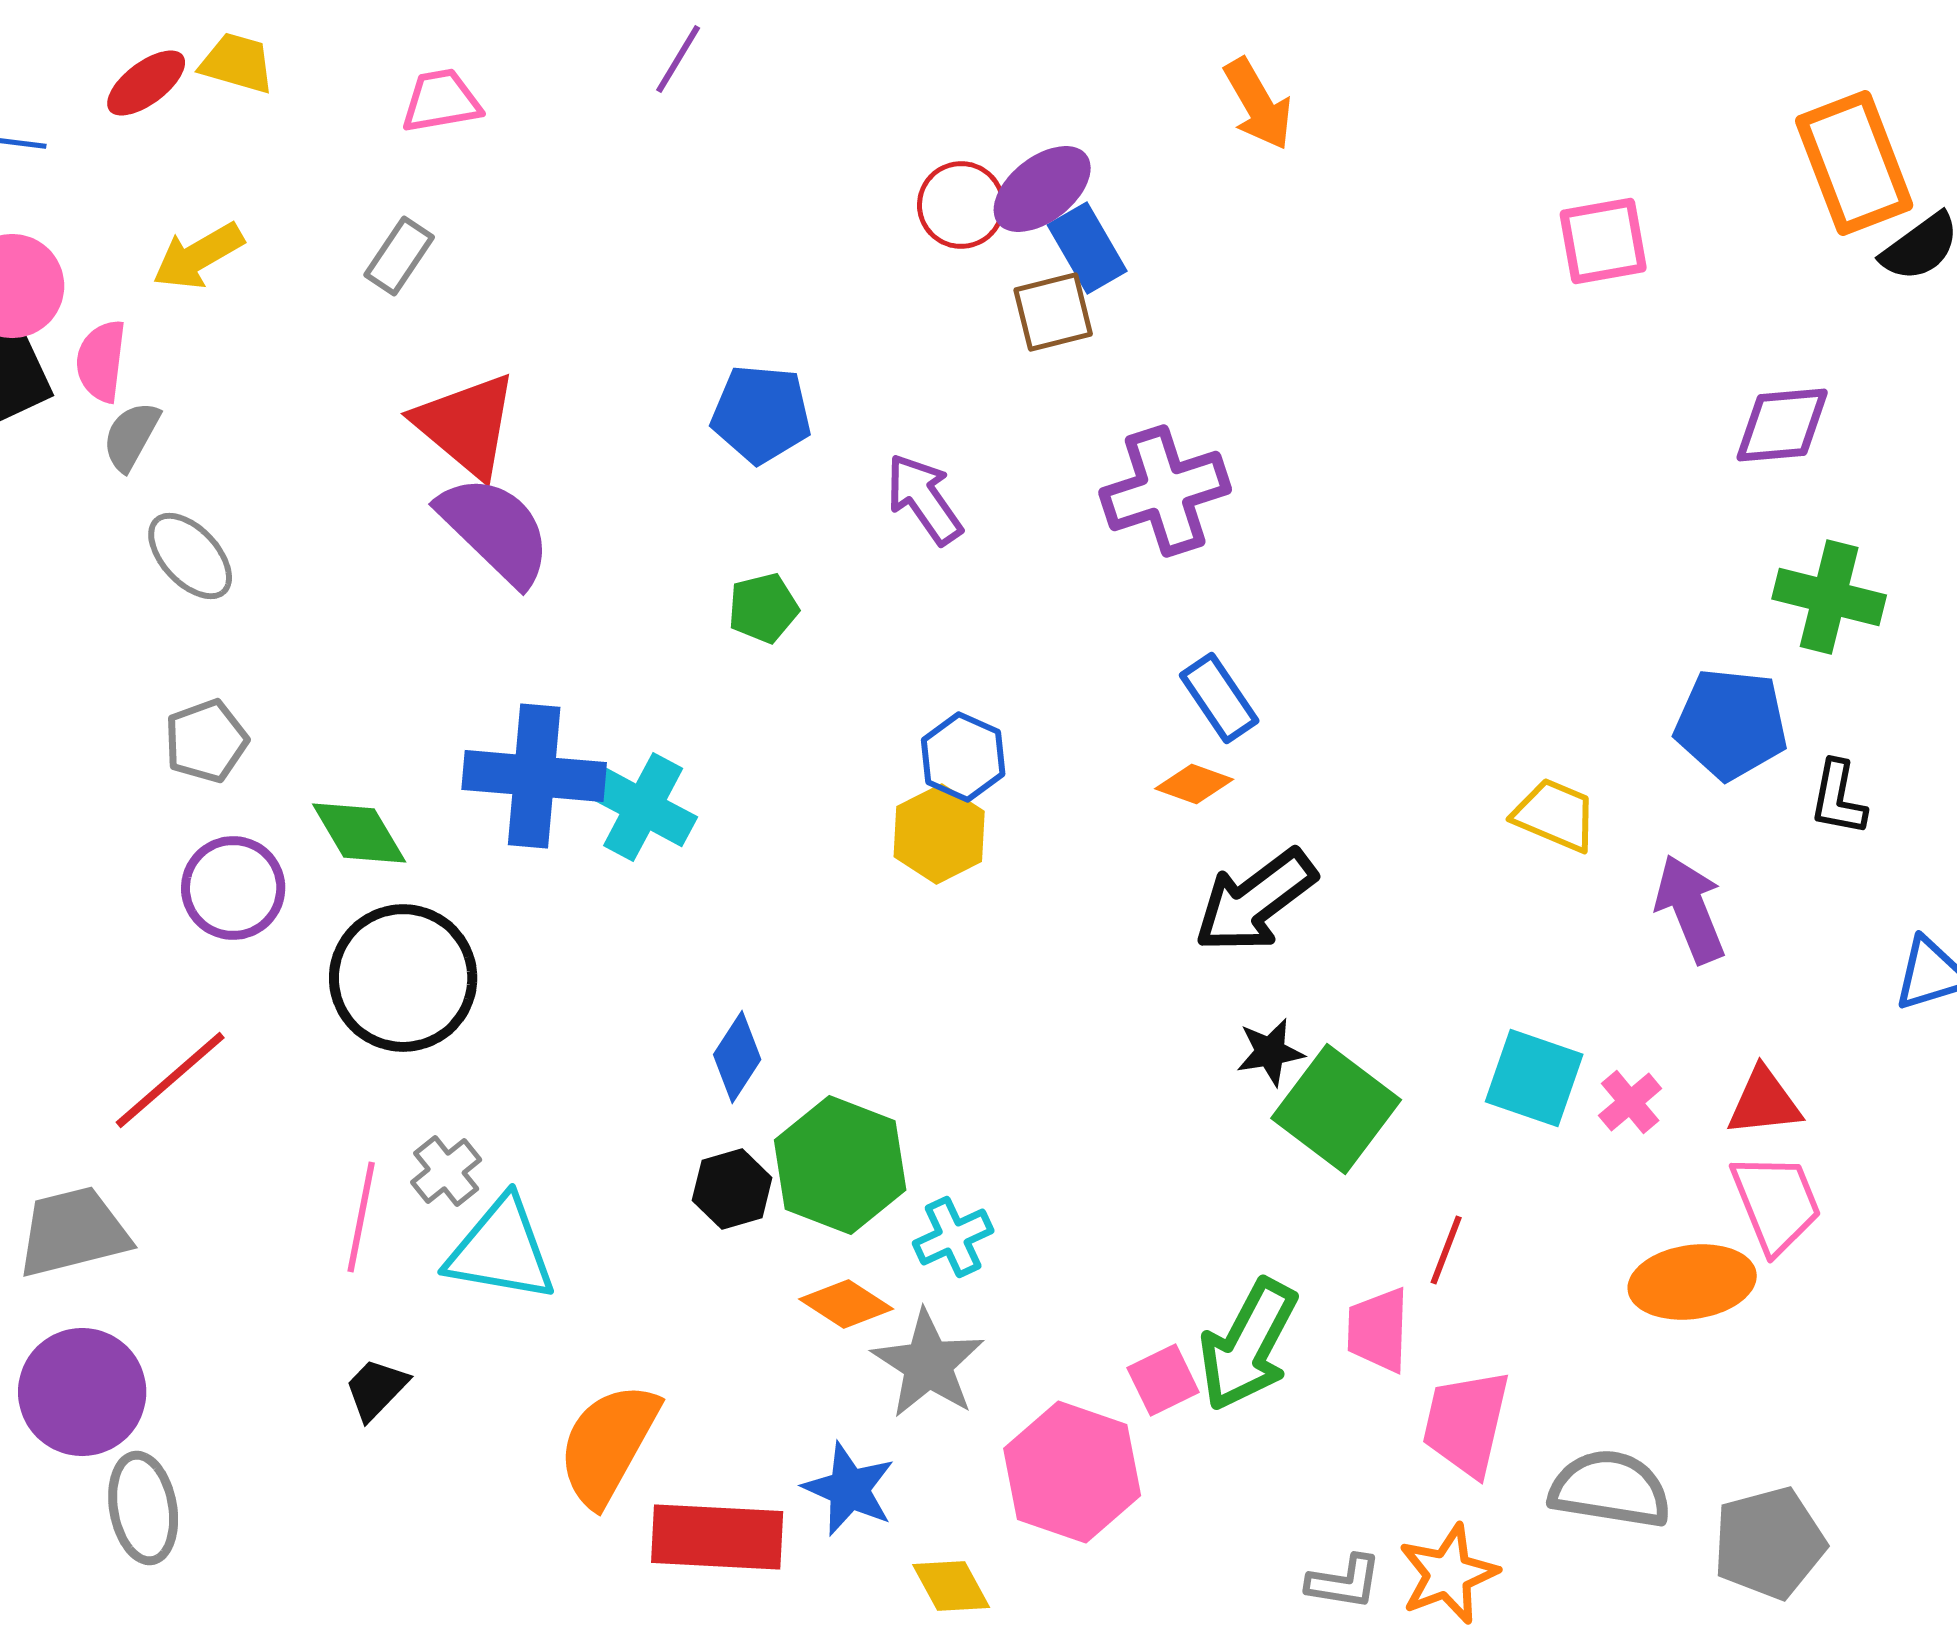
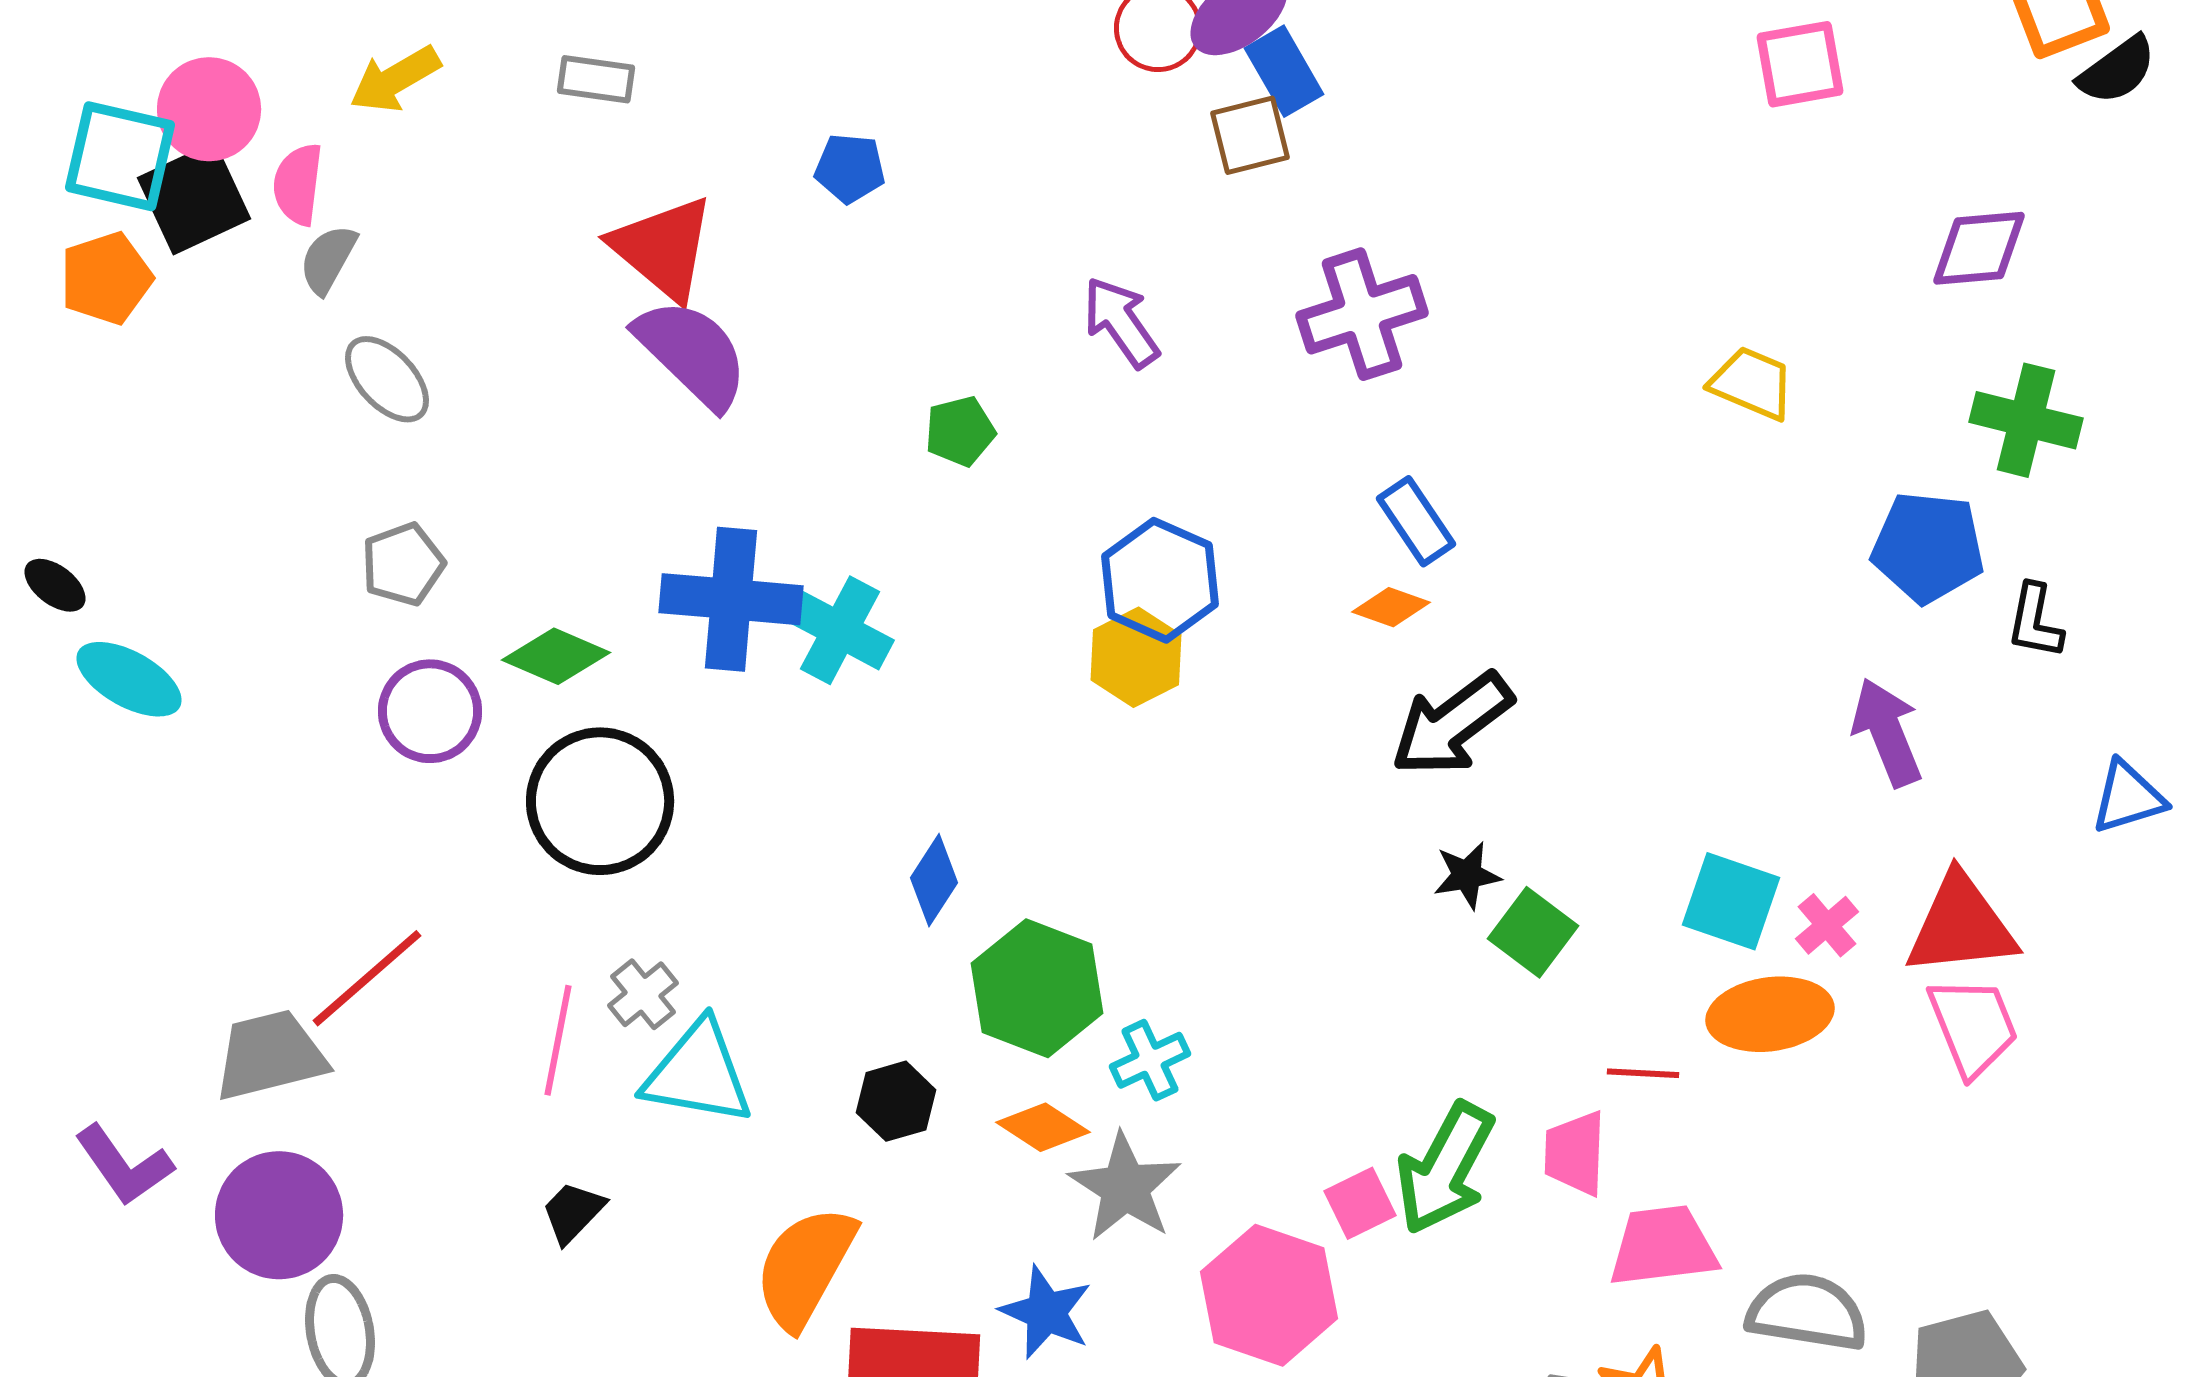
gray rectangle: (399, 256) -> (596, 79), turned 64
blue pentagon: (761, 414) -> (850, 168), moved, size x0.7
blue hexagon: (963, 757) -> (1160, 580), size x1.4
yellow trapezoid: (1555, 815) -> (1752, 383), moved
green diamond: (359, 833) -> (556, 656), turned -36
red line: (170, 1080) -> (367, 978), moved
red triangle: (1764, 1102) -> (1961, 925), size x1.5
green square: (1336, 1109) -> (1533, 932), size x0.7
black hexagon: (732, 1189) -> (896, 1101), moved
red line: (1446, 1250) -> (1643, 1073), turned 72
orange ellipse: (1692, 1282) -> (1770, 1014), moved
pink trapezoid: (1466, 1423) -> (1663, 1246), turned 70

